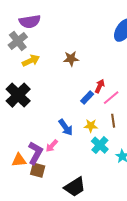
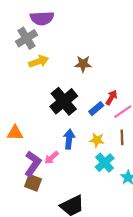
black cross: (18, 95) -> (64, 101), moved
blue arrow: (66, 127) -> (69, 139), turned -144
orange triangle: (19, 160) -> (15, 133), moved

